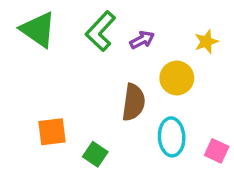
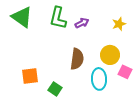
green L-shape: (101, 31) -> (58, 18), turned -30
yellow circle: (177, 78) -> (110, 55), moved
pink square: (217, 151) -> (125, 72), moved

